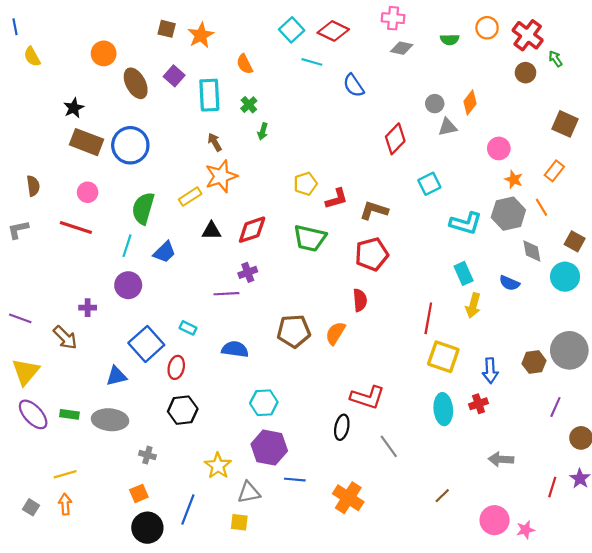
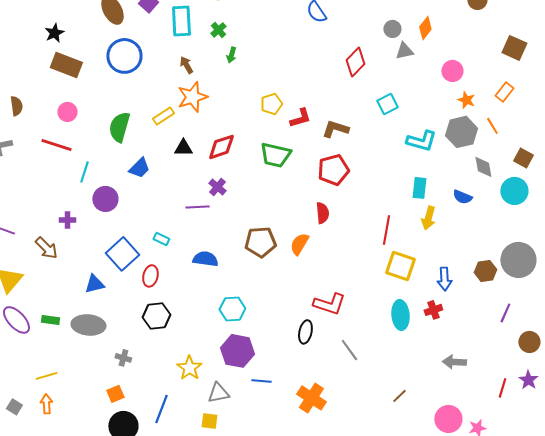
blue circle: (130, 145) -> (124, 56), moved
cyan line: (127, 246) -> (84, 172), moved
purple cross: (248, 272) -> (217, 187), turned -30
cyan rectangle: (464, 273) -> (419, 188), turned 30

